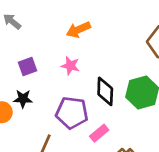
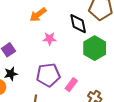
pink star: (70, 66) -> (49, 39), moved
black diamond: (105, 91) -> (78, 24), moved

